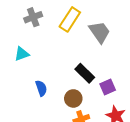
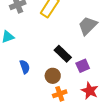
gray trapezoid: (100, 32) -> (88, 26), moved, turned -100

